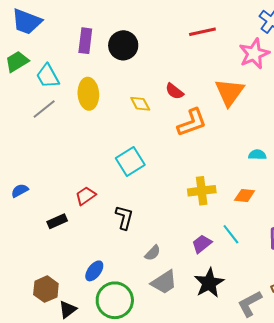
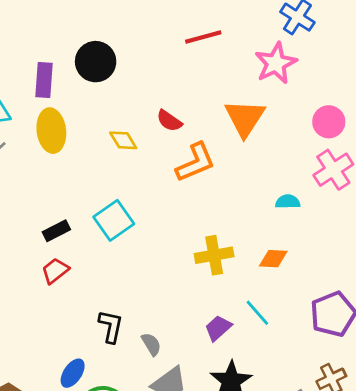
purple rectangle: (85, 41) -> (44, 80), moved
black L-shape: (124, 217) -> (111, 326), moved
black rectangle: (57, 221) -> (56, 231), moved
gray semicircle: (153, 253) -> (151, 344), turned -72

